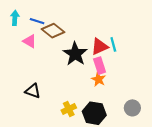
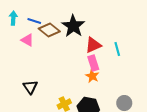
cyan line: (113, 44) -> (117, 49), moved
black star: (75, 54) -> (73, 26), moved
black triangle: (33, 91) -> (30, 87), turned 35

